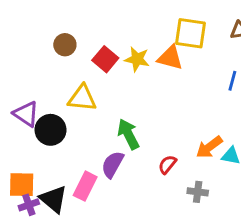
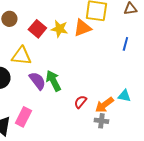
orange triangle: (170, 58) -> (82, 28), turned -36
orange arrow: (209, 147) -> (104, 105), moved
purple semicircle: (113, 164) -> (37, 81), moved, turned 114

